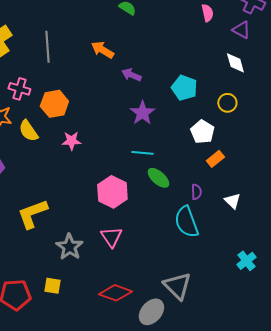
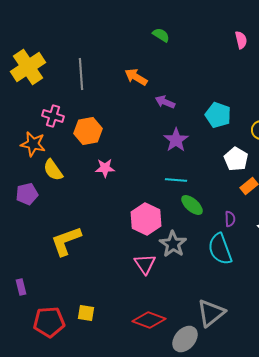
yellow semicircle: (28, 131) -> (53, 170), moved
gray star: (69, 247) -> (173, 244), moved
gray triangle: (177, 286) -> (211, 313), turned 36

